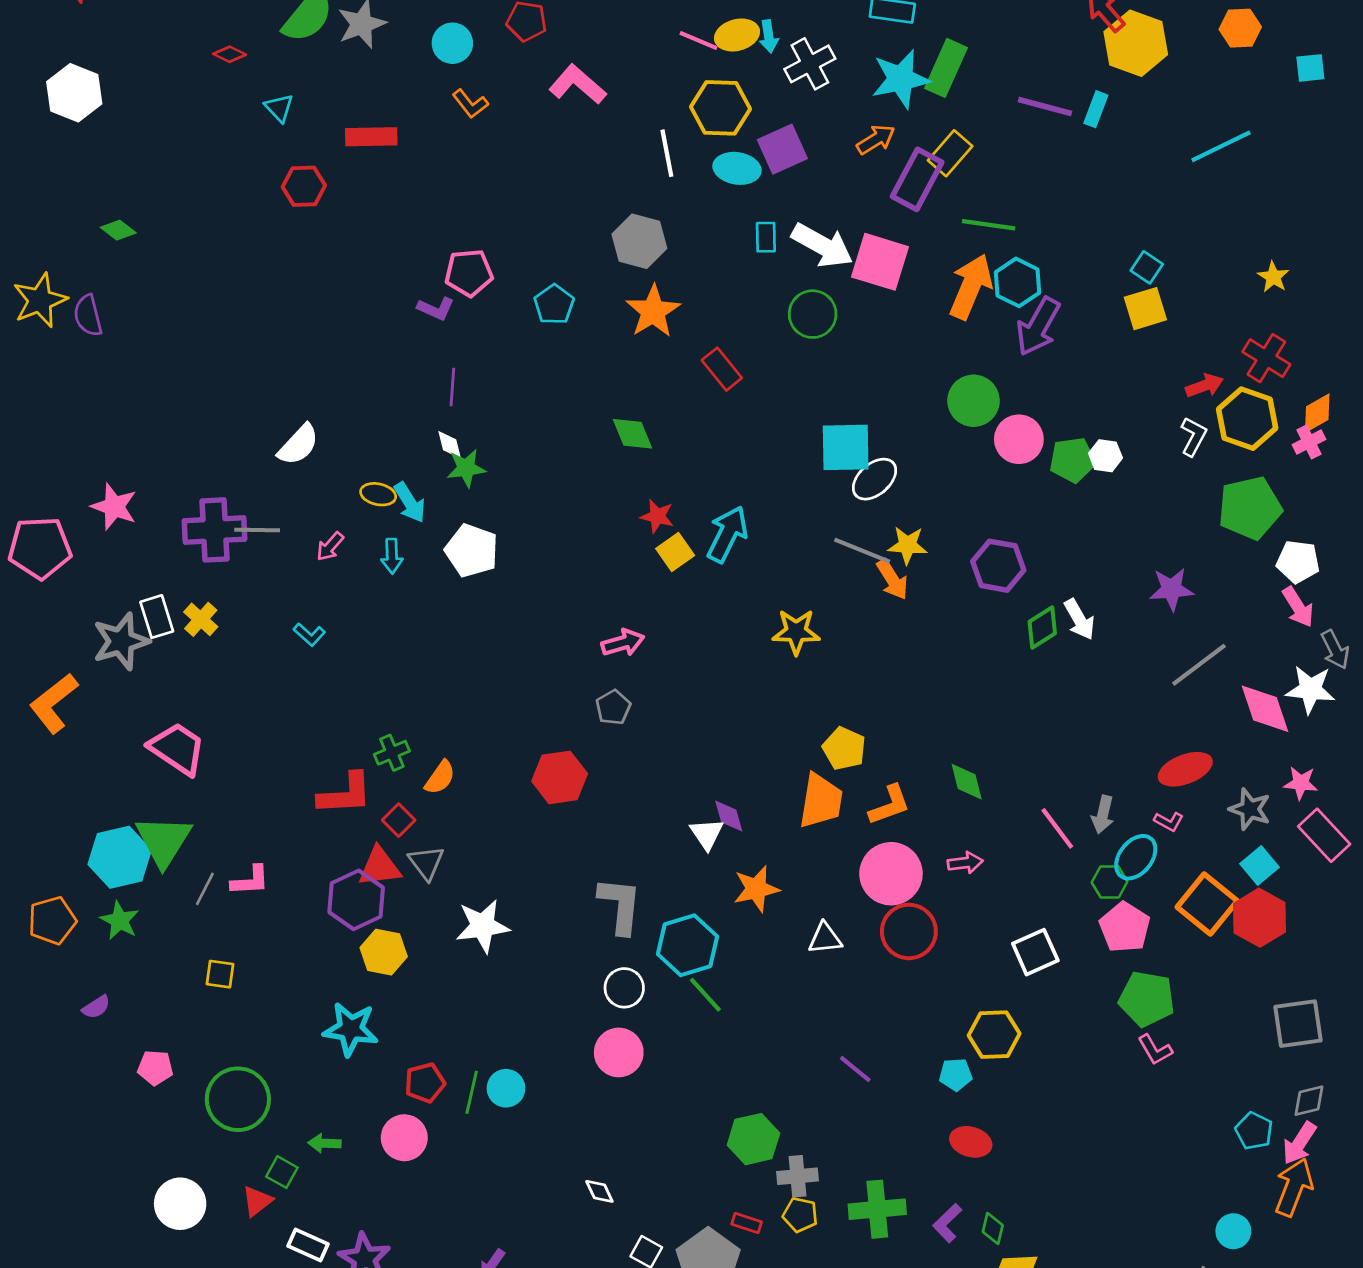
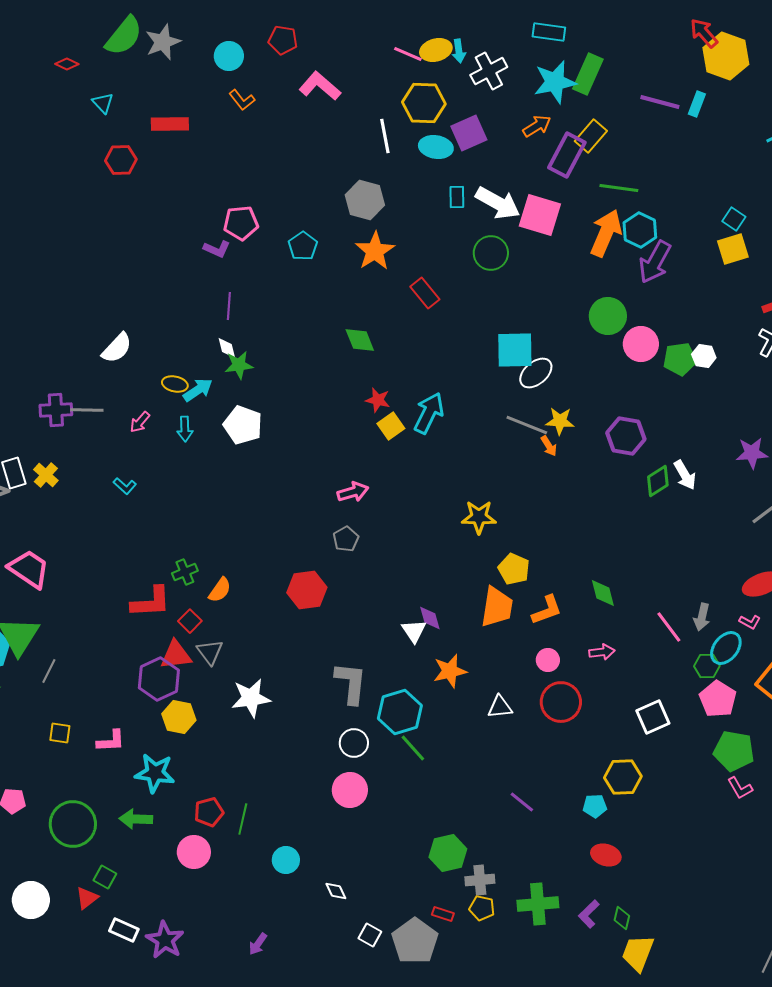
cyan arrow: (410, 502) -> (198, 390), turned -92
purple cross: (214, 530) -> (56, 410), size x0.7
orange arrow: (892, 579) -> (549, 446), size x0.7
yellow star: (796, 632) -> (479, 517), moved
pink circle: (891, 874) -> (548, 660), size x0.5
pink L-shape: (250, 881) -> (111, 741), moved
cyan circle: (506, 1088) -> (286, 860), moved
green arrow: (324, 1143) -> (136, 819), moved, size x1.4

